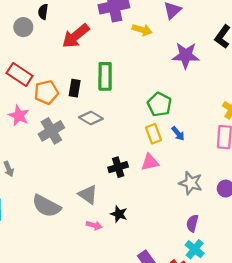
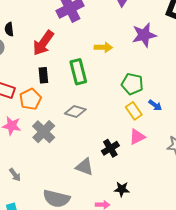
yellow arrow: (142, 30) -> (103, 47), moved
black rectangle: (75, 88) -> (43, 75), moved
gray triangle: (88, 195) -> (85, 167), moved

